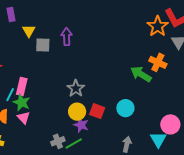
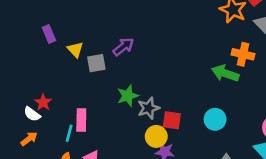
purple arrow: (67, 37) -> (123, 47), turned 66
gray star: (76, 88) -> (148, 108), turned 30
green star: (22, 103) -> (128, 96), moved, turned -30
red square: (97, 111) -> (172, 120), moved

